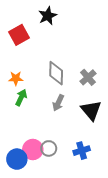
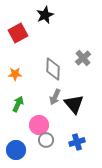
gray cross: (88, 77) -> (83, 58), moved
green arrow: (21, 97) -> (18, 104), moved
black triangle: (91, 110) -> (74, 104), moved
pink circle: (33, 149) -> (39, 125), moved

